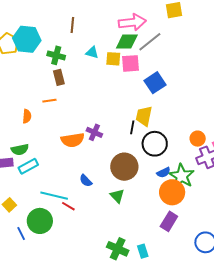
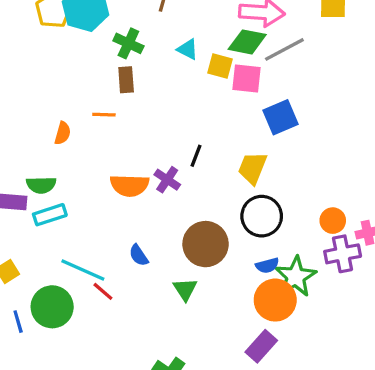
black line: (132, 127) -> (196, 156), moved

